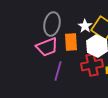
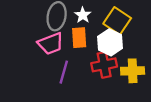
white star: (85, 26) -> (83, 15), moved

